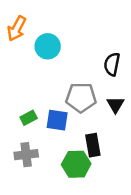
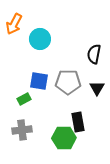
blue square: (57, 120) -> (39, 81), moved

